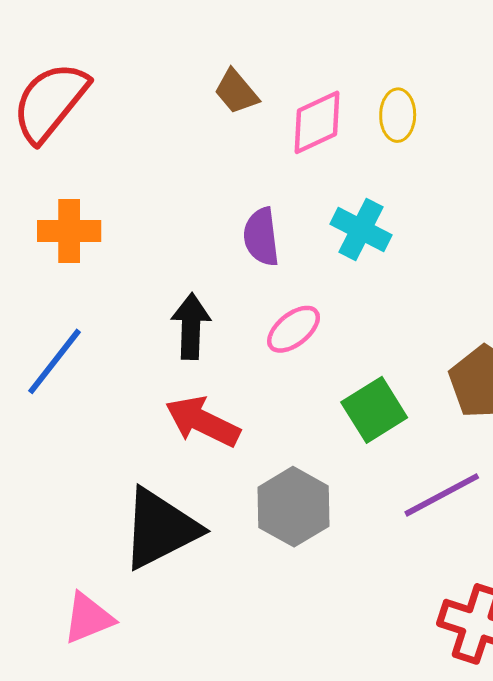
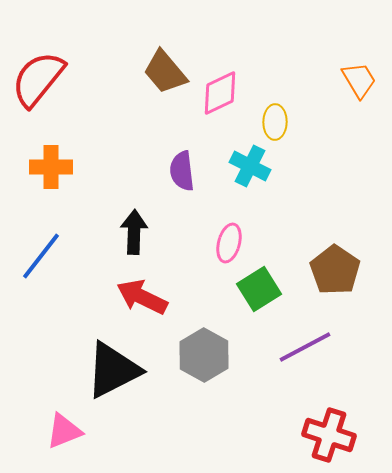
brown trapezoid: (236, 92) -> (165, 72), size x1.4
yellow ellipse: (398, 115) -> (275, 122), moved
pink ellipse: (294, 329) -> (229, 243), moved, turned -36

